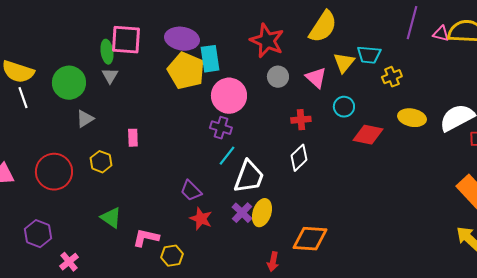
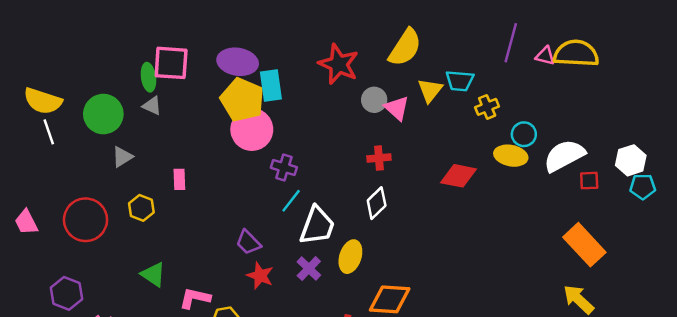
gray triangle: (110, 76) -> (152, 106), turned -36
gray circle: (278, 77) -> (374, 100), moved
pink circle: (229, 96) -> (252, 129), moved
cyan circle: (344, 107) -> (524, 134), moved
yellow ellipse: (262, 213) -> (350, 257), moved

